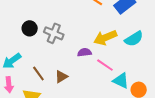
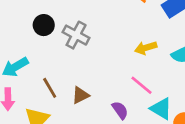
yellow arrow: (105, 38) -> (146, 48), size x0.7
purple semicircle: (84, 52) -> (120, 110), moved, turned 56

